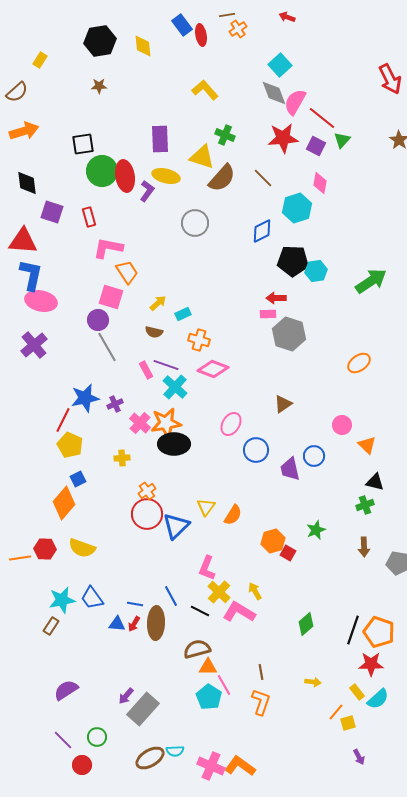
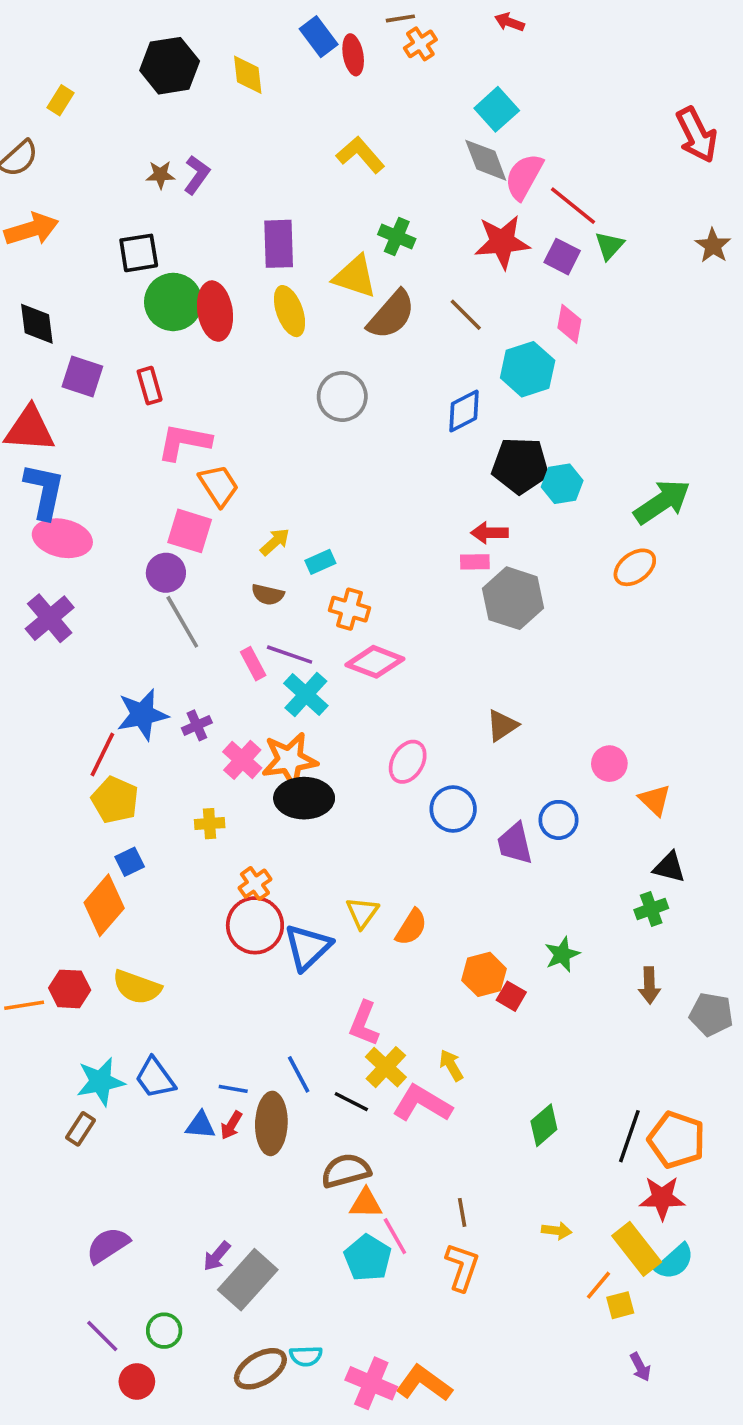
brown star: (99, 86) -> (160, 175), moved
yellow ellipse: (166, 176) -> (290, 311), turned 56
purple L-shape: (147, 191) -> (197, 175), moved
orange ellipse: (359, 363) -> (635, 567), moved
yellow rectangle: (357, 692) -> (637, 1249), size x1.8

